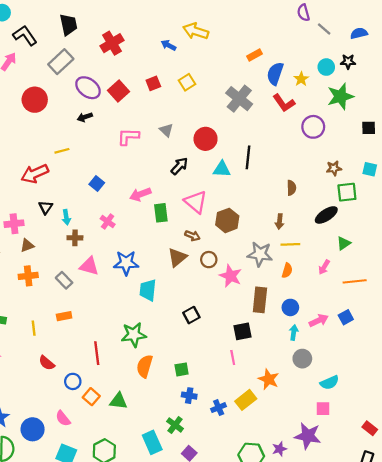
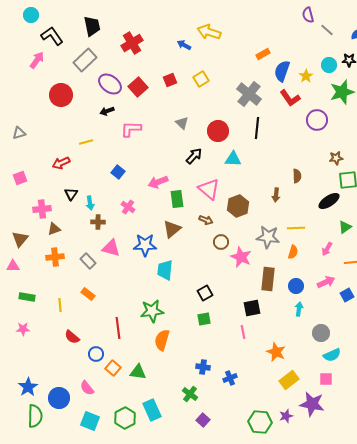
pink L-shape: (128, 137) -> (131, 129), moved
black line: (248, 157) -> (257, 128), moved
red arrow: (35, 174) -> (61, 163), size x0.7
brown arrow: (279, 222) -> (276, 195), moved
brown triangle: (177, 257) -> (172, 229), moved
orange rectangle: (64, 316) -> (88, 294), turned 48
pink arrow: (319, 321) -> (326, 282), moved
gray circle: (302, 359) -> (321, 333), moved
green square: (182, 369) -> (204, 319), moved
yellow rectangle: (246, 400) -> (289, 380), moved
cyan rectangle: (152, 442) -> (152, 410), moved

